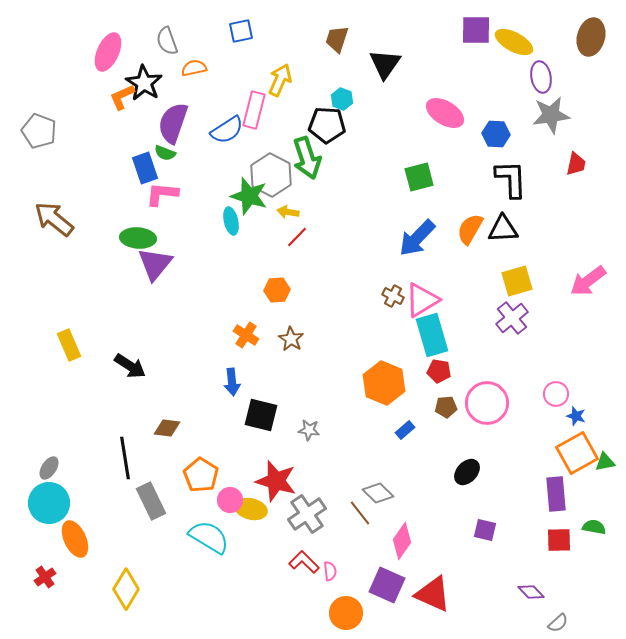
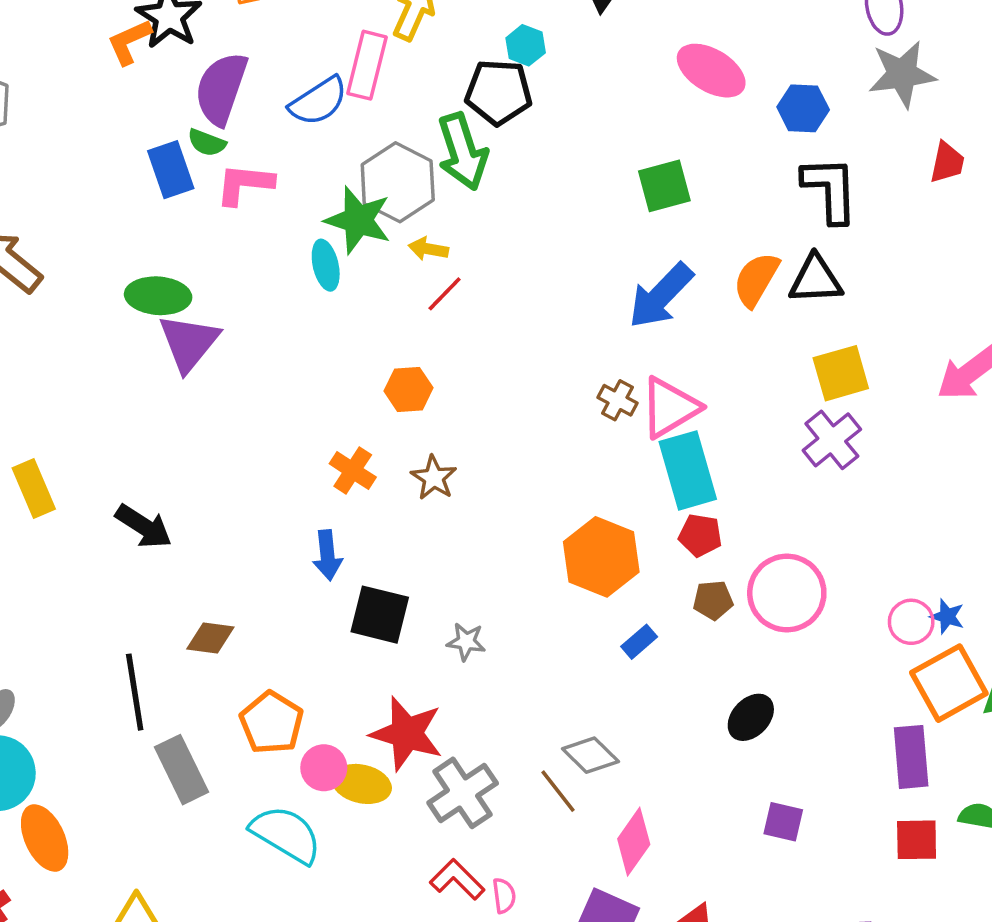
pink L-shape: (162, 194) -> (245, 184), moved
pink circle: (556, 394) -> (911, 622), moved

